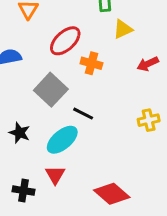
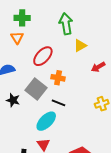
orange cross: (91, 63) -> (58, 78), moved
black star: (20, 133) -> (13, 100), moved

